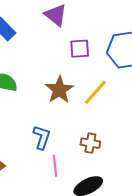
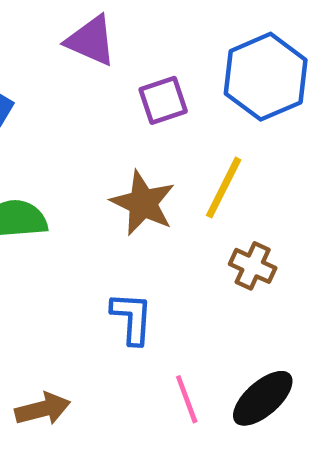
brown cross: (90, 143) -> (253, 266), moved, turned 30
pink line: (55, 166) -> (187, 399), moved

